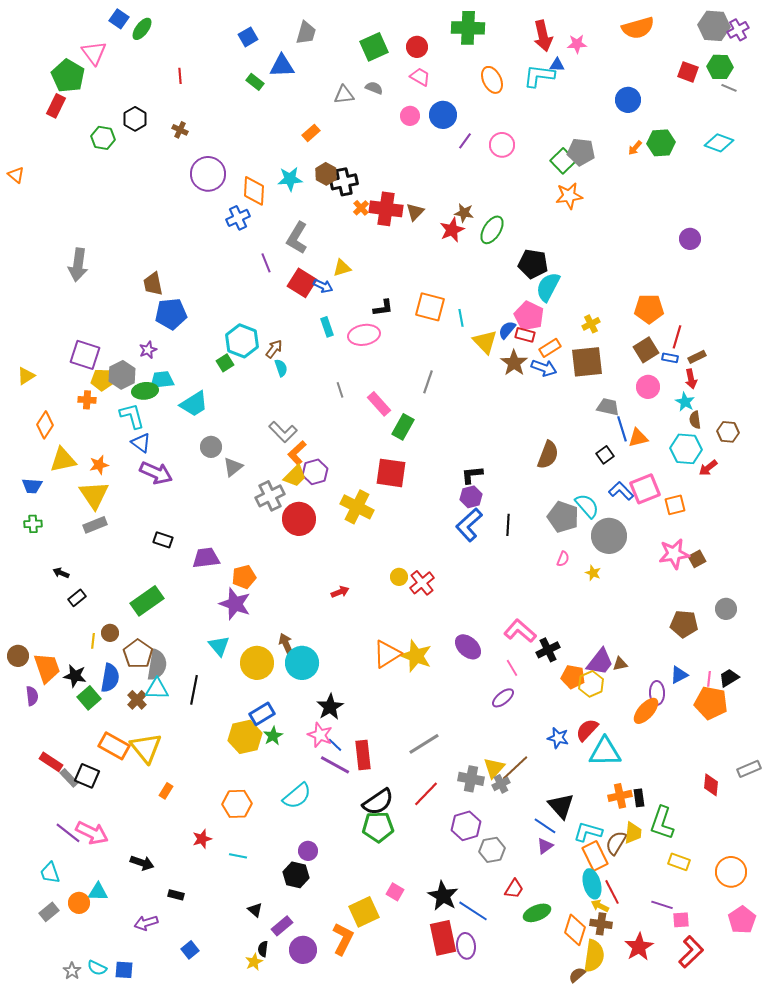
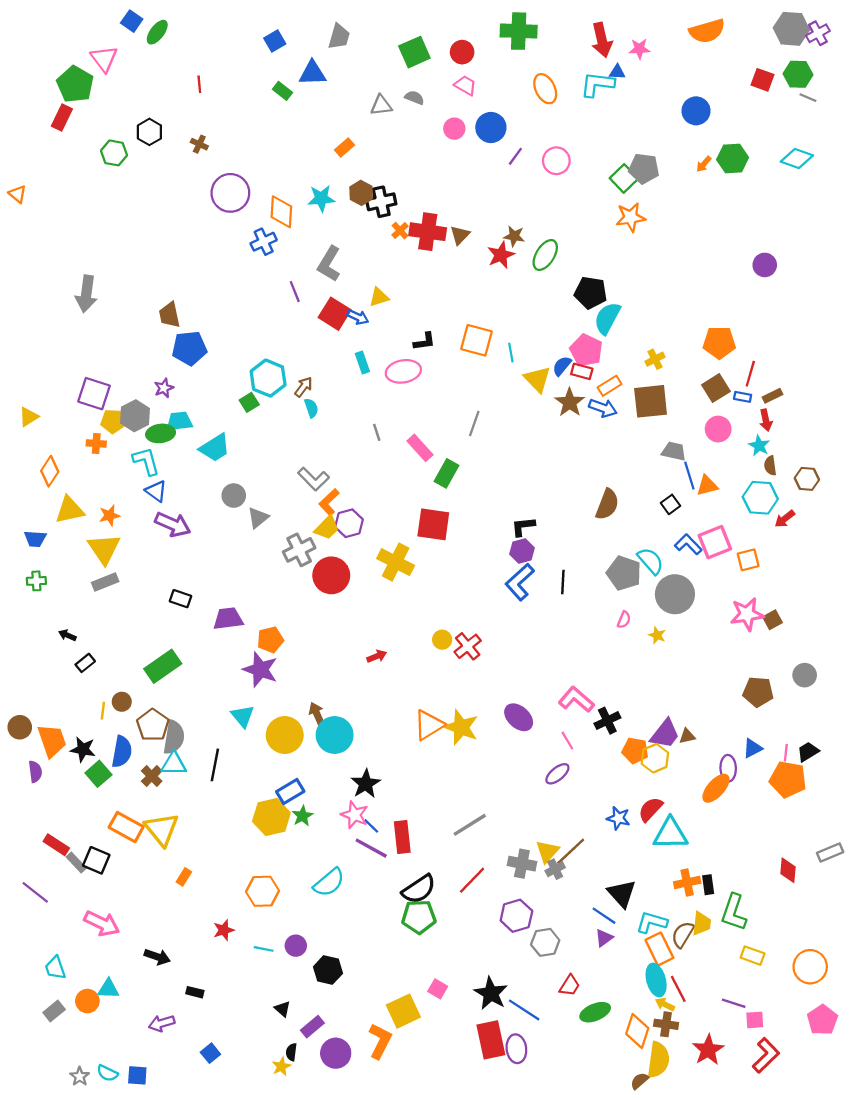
purple line: (68, 833) -> (35, 892), moved
purple circle: (308, 851) -> (296, 946), moved

